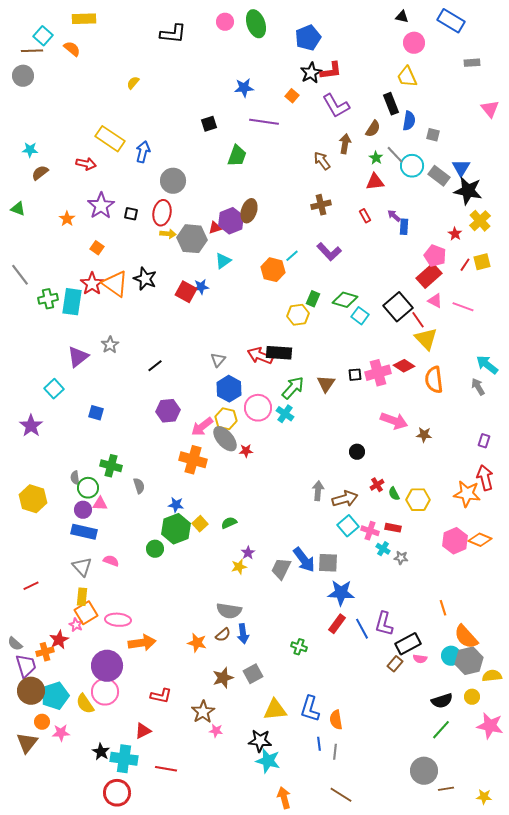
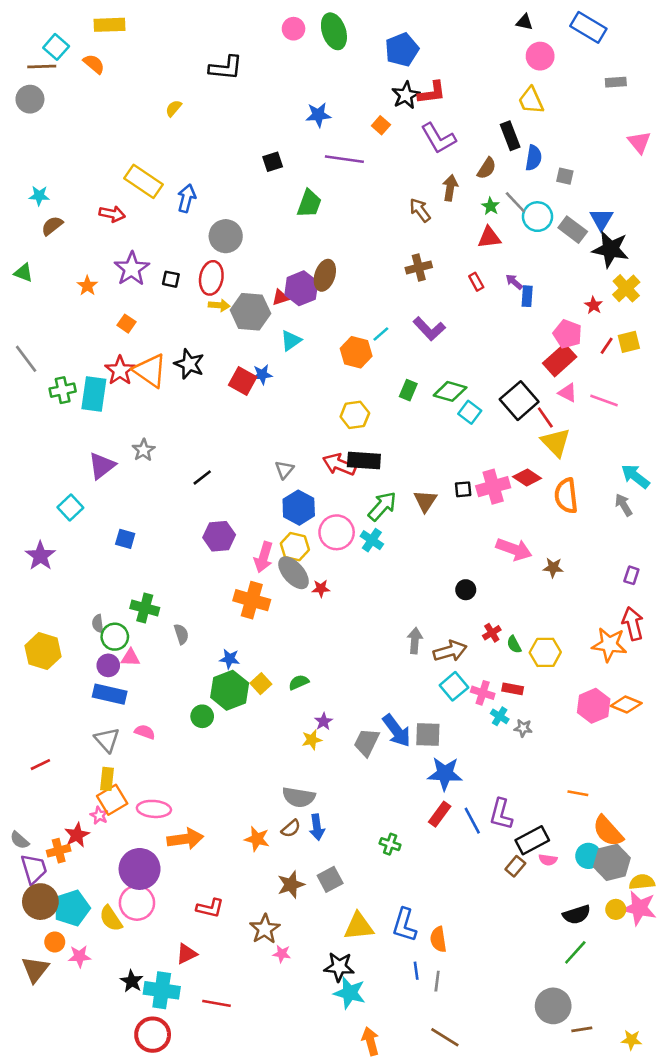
black L-shape: (173, 34) -> (226, 68), moved
yellow hexagon: (298, 315) -> (355, 415), moved
pink arrow: (202, 427) -> (264, 557), turned -35
orange line: (443, 608) -> (578, 793), turned -63
pink star: (490, 726) -> (639, 908), moved

